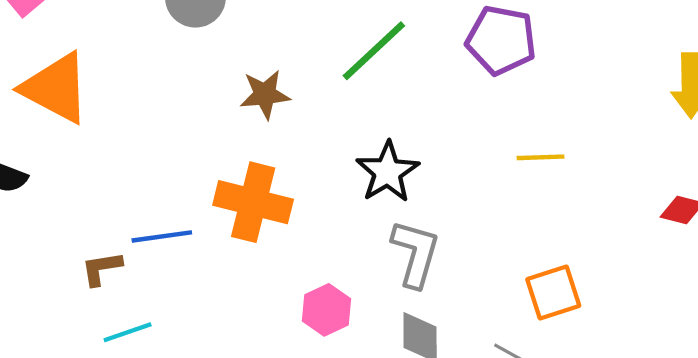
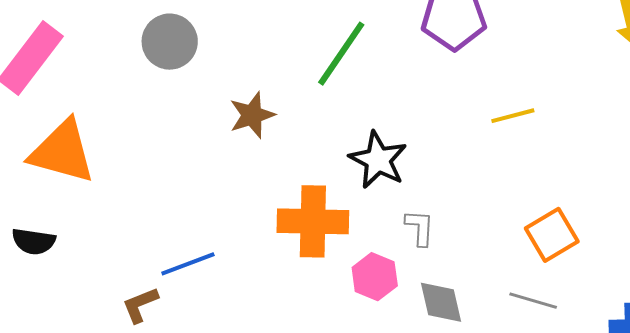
orange cross: (253, 202) -> (313, 221), moved
gray L-shape: (415, 253) -> (420, 228), size x0.6
pink hexagon: (327, 310) -> (375, 277), moved

